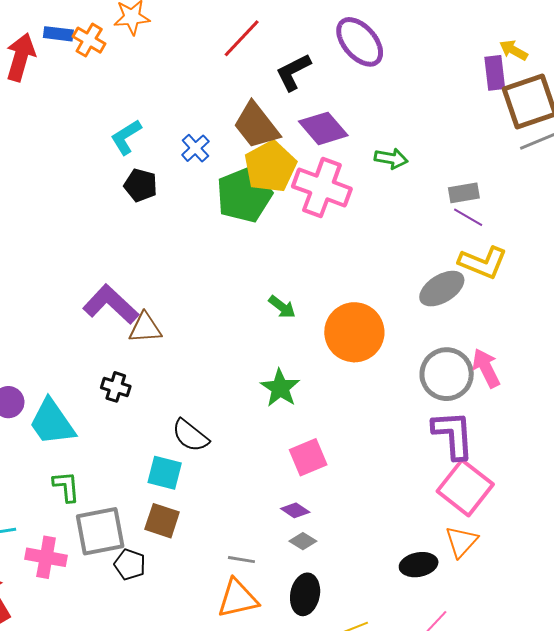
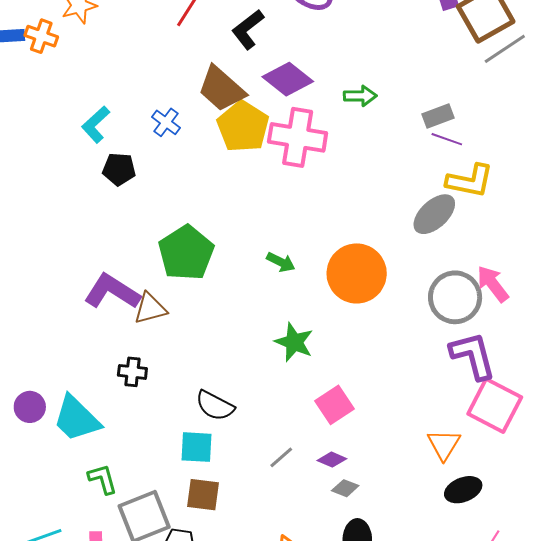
green pentagon: (244, 195) -> (186, 253), moved
orange triangle: (461, 542) -> (444, 445), moved
gray line: (241, 560) -> (281, 457), moved, turned -40

